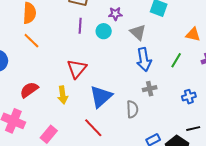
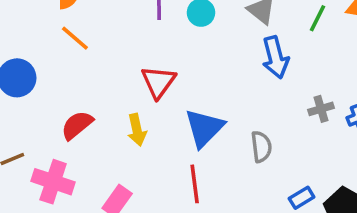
green line: (176, 60) -> (317, 18), moved
gray cross: (150, 89) -> (321, 109), moved
red line: (93, 128) -> (195, 184), turned 40

